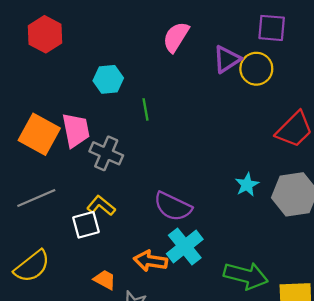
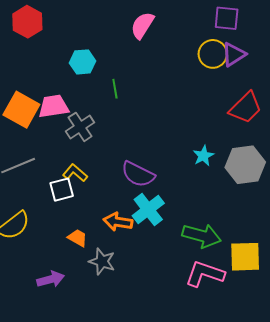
purple triangle: (227, 59) -> (234, 54), moved
pink trapezoid: (76, 130) -> (54, 106), turned -88
gray cross: (106, 153) -> (80, 127), turned 32

